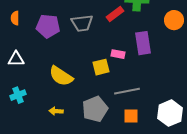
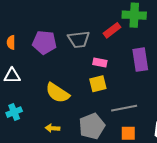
orange semicircle: (15, 18) -> (11, 42), moved
pink rectangle: (118, 54) -> (100, 63), moved

